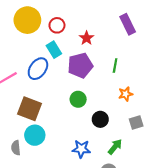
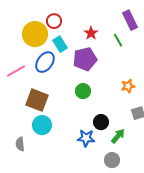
yellow circle: (27, 20) -> (35, 34), moved
red circle: (57, 25) -> (54, 21), moved
green line: (115, 65) -> (118, 40), moved, turned -40
black circle: (100, 119) -> (101, 122), moved
gray semicircle: (16, 148) -> (20, 144), moved

